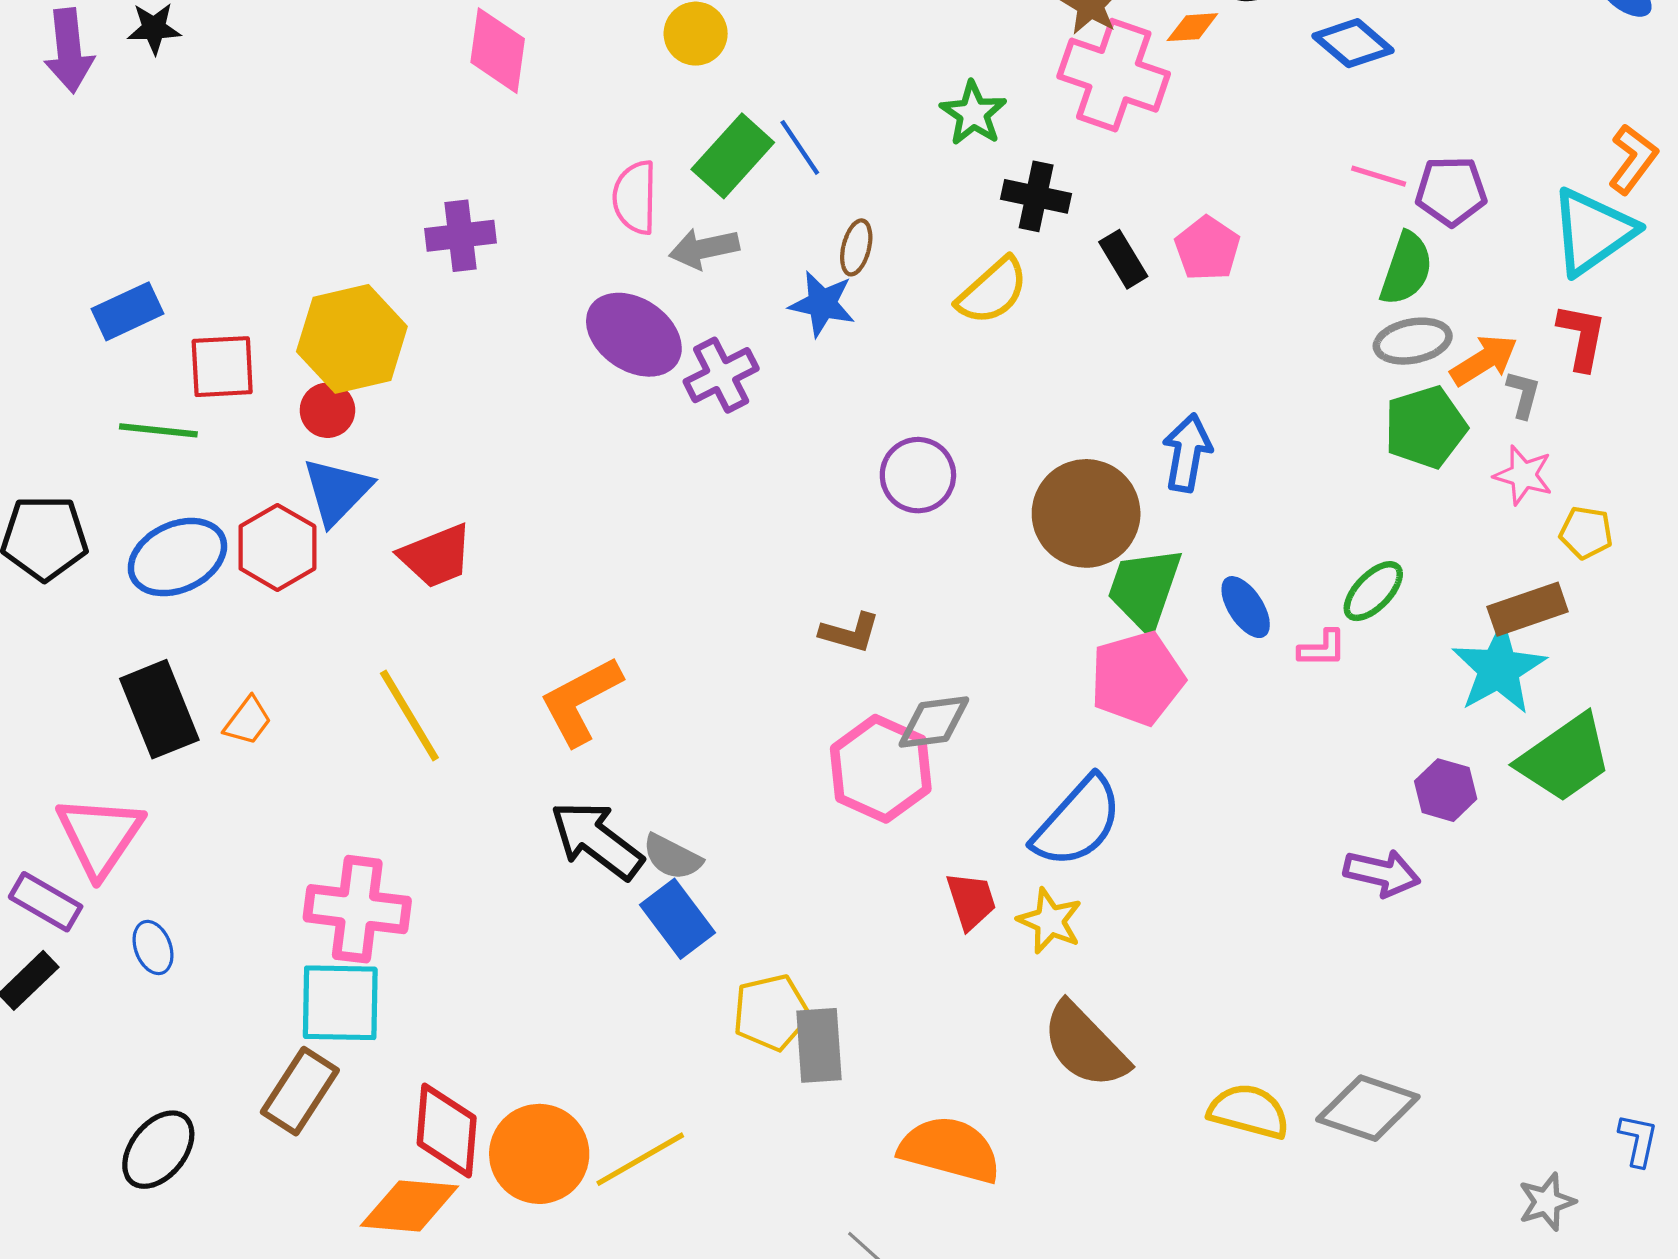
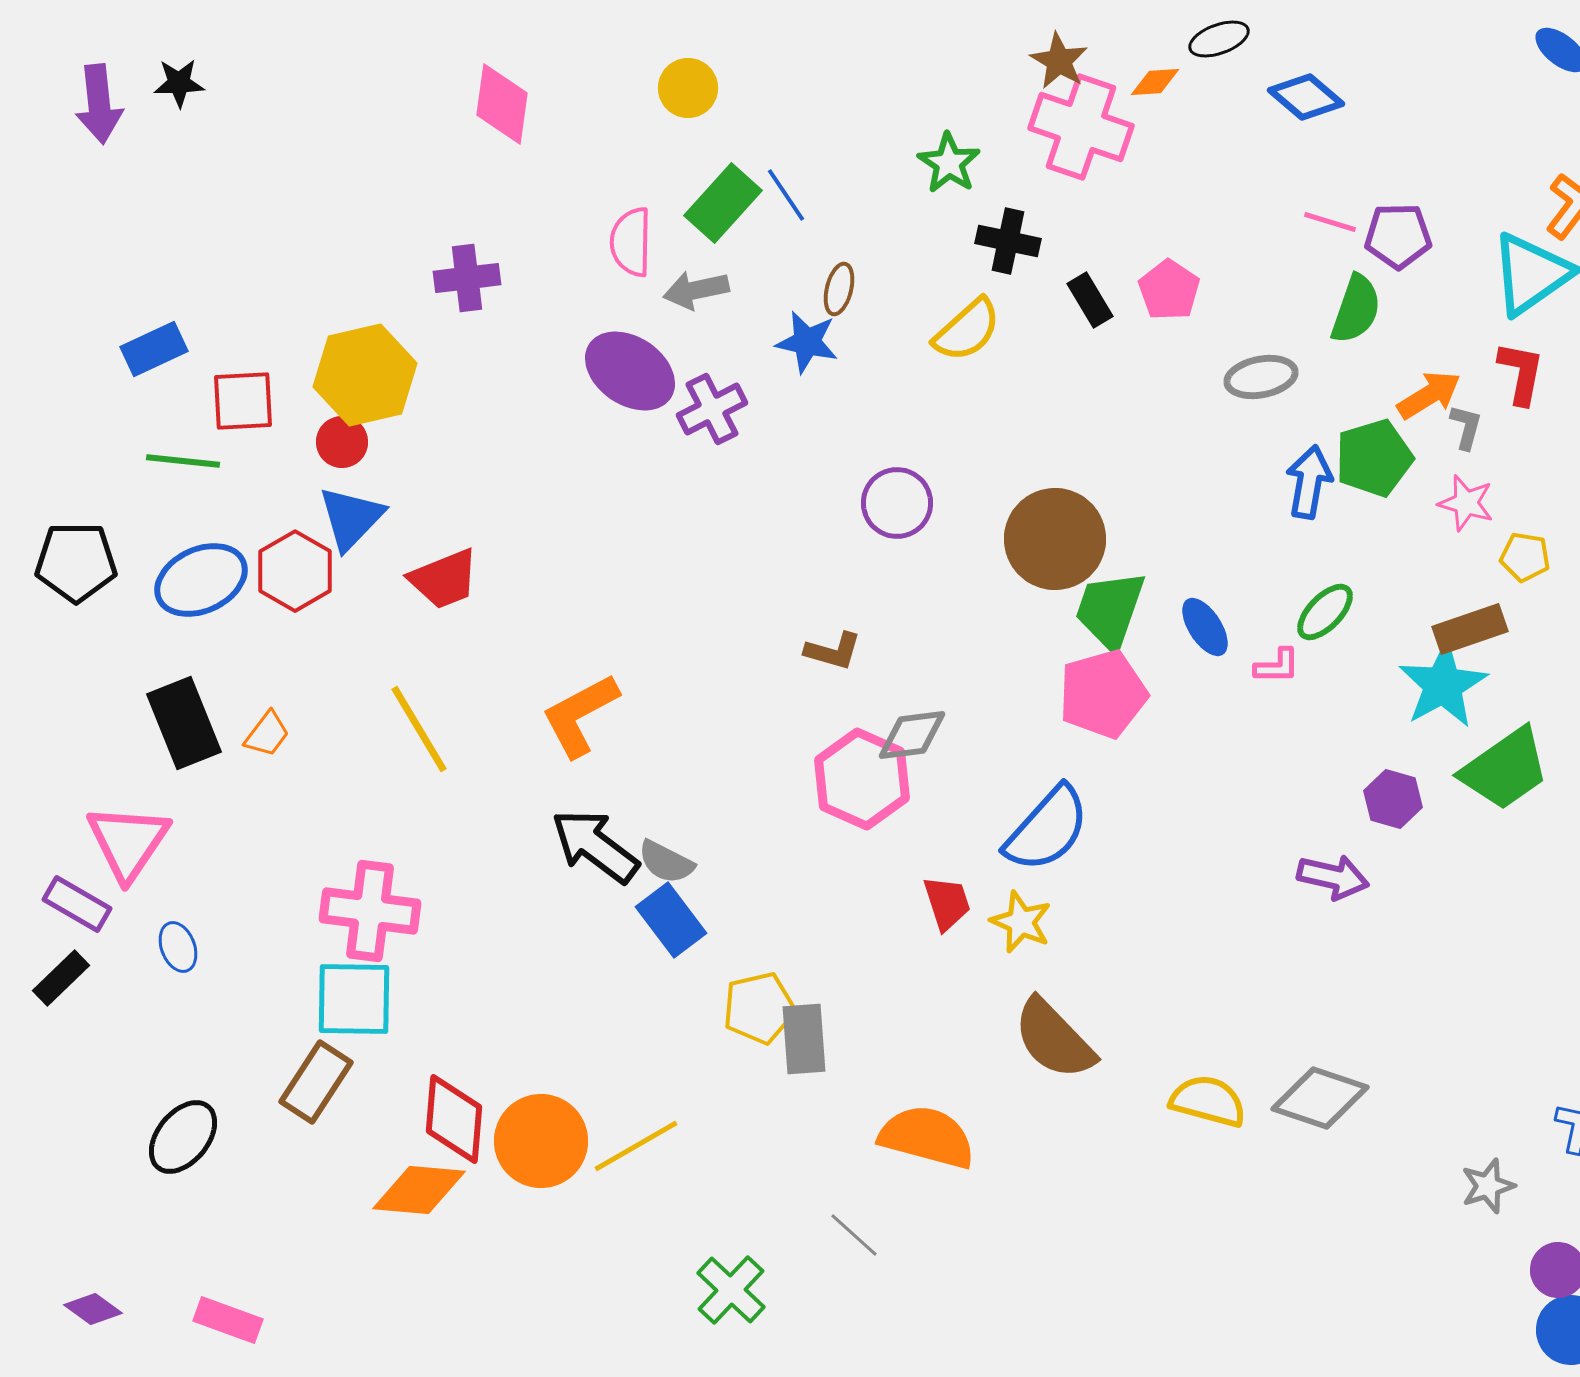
gray ellipse: (1413, 341) -> (1261, 377), moved
blue arrow: (1187, 453) -> (1309, 482), moved

